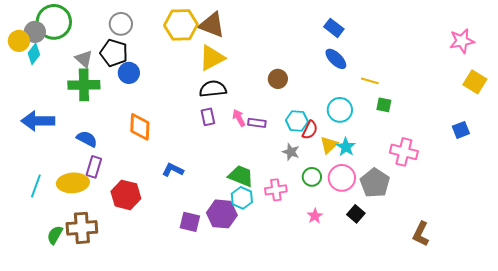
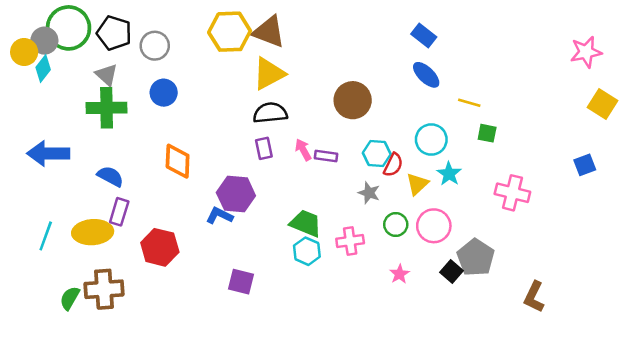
gray circle: (121, 24) -> (155, 46), moved
black pentagon: (114, 53) -> (114, 33), moved
brown circle: (278, 79) -> (353, 100), size x1.5
cyan star: (346, 147) -> (449, 174), moved
gray pentagon: (375, 183) -> (476, 257), moved
purple hexagon: (222, 214) -> (236, 194), moved

